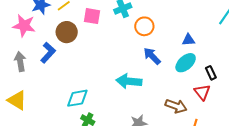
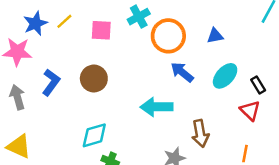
orange circle: (144, 26) -> (168, 36), size x1.4
brown circle: (67, 32) -> (94, 79), moved
blue triangle: (188, 40) -> (215, 36), moved
brown arrow: (176, 106) -> (200, 133), moved, turned 65

